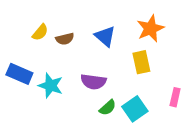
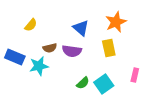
brown semicircle: (65, 39) -> (50, 48), moved
purple semicircle: (93, 82) -> (72, 51), moved
cyan star: (51, 86) -> (39, 66), turned -30

